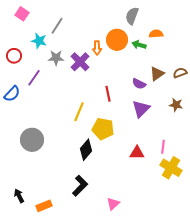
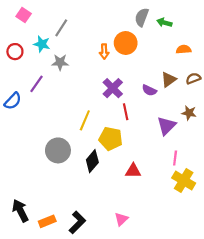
orange semicircle: (156, 34) -> (184, 49), moved
green arrow: (139, 45) -> (164, 23), moved
red circle: (14, 56) -> (15, 52), moved
purple cross: (80, 62) -> (113, 88), moved
red line: (108, 94) -> (126, 112), moved
purple triangle: (141, 109) -> (166, 126), moved
gray circle: (32, 140) -> (58, 150), moved
red triangle: (137, 153) -> (133, 171), moved
black L-shape: (80, 186) -> (77, 222), moved
black arrow: (19, 196) -> (20, 211), size x1.5

